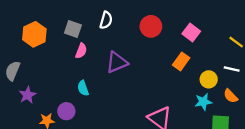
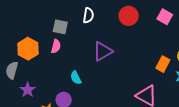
orange hexagon: (34, 34) -> (28, 49), moved
pink semicircle: (81, 51) -> (56, 46), moved
orange rectangle: (181, 61) -> (163, 64), moved

